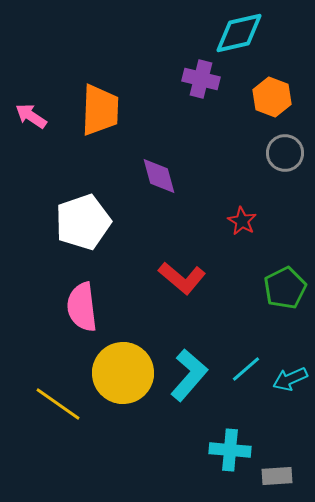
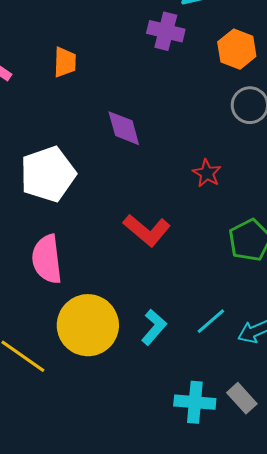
orange trapezoid: (100, 110) -> (65, 62), size x0.6
cyan L-shape: (189, 375) -> (154, 327), size x0.7
gray rectangle: (277, 476) -> (242, 398), moved, turned 52

